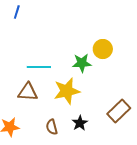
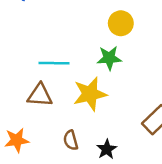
yellow circle: (103, 49) -> (121, 23), moved
black star: (80, 123) -> (107, 149), moved

